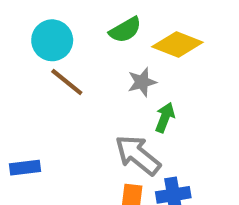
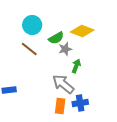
green semicircle: (125, 30) -> (56, 38), moved
cyan circle: (52, 40) -> (32, 25), moved

